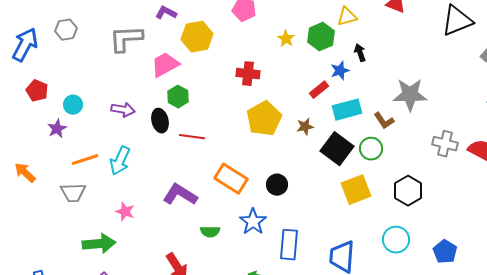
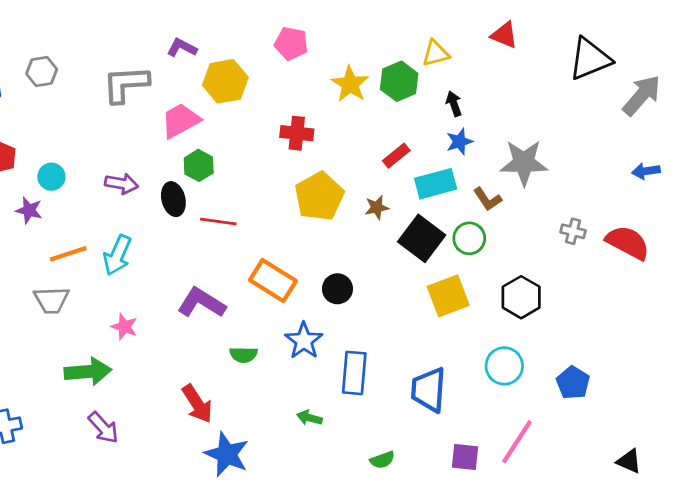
yellow star: (286, 39) -> (350, 84), size x1.5
blue star: (340, 71) -> (459, 142), moved
purple star: (57, 129) -> (29, 210), turned -30
gray cross: (445, 144) -> (573, 231), size x0.7

